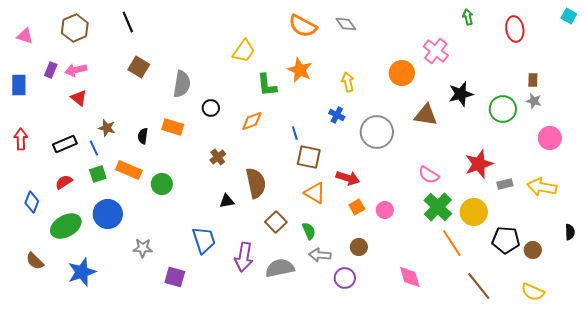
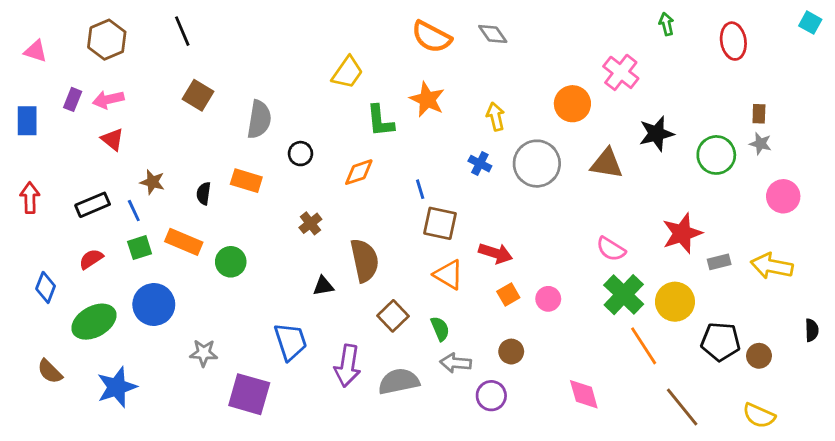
gray circle: (377, 132) -> (537, 164), moved
purple square: (175, 277) -> (249, 394), size x1.4

